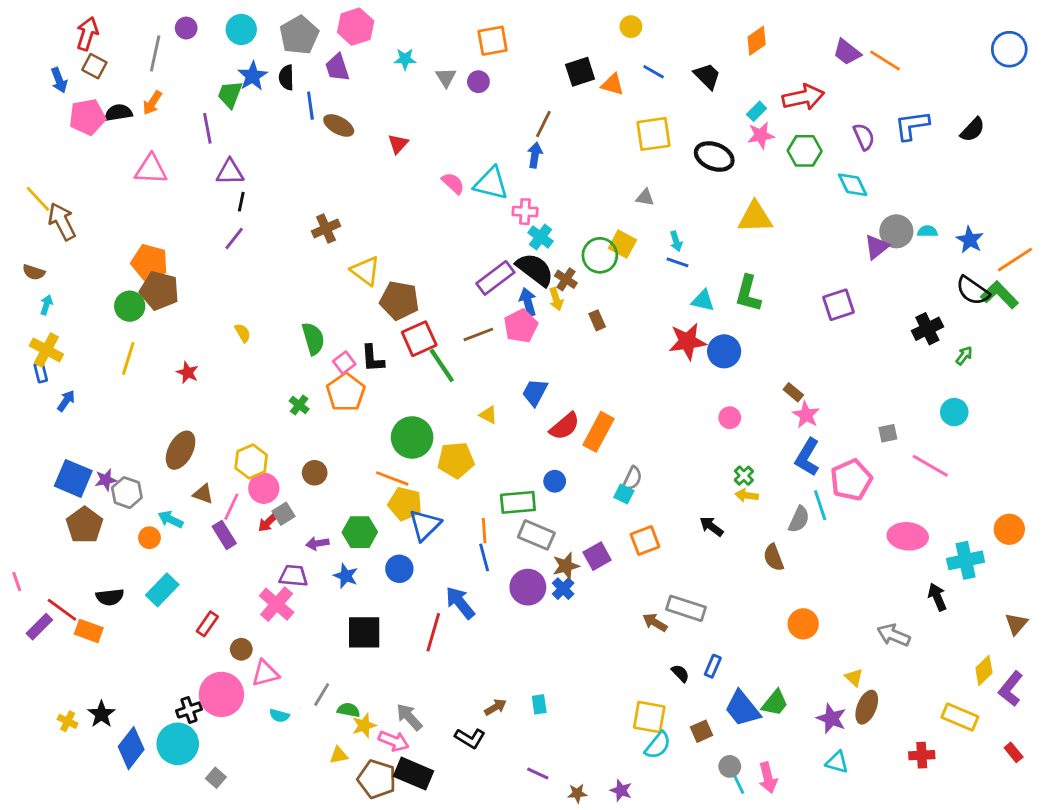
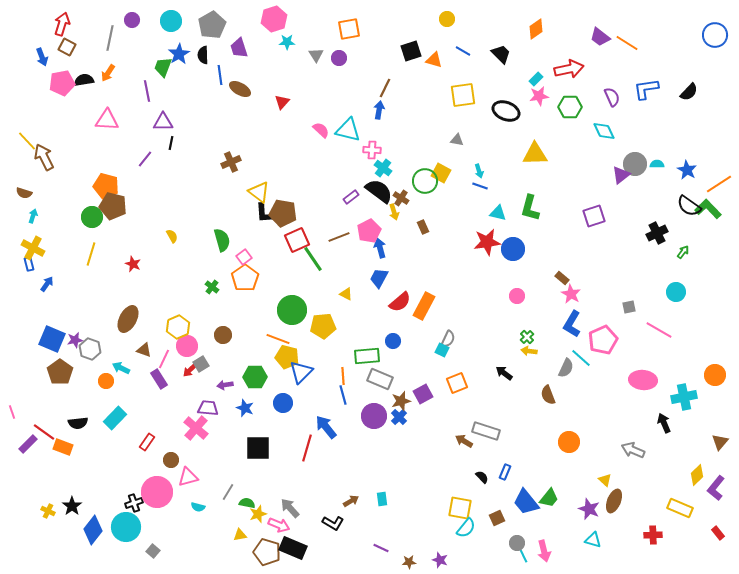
pink hexagon: (356, 27) -> (274, 19), moved
purple line: (234, 238) -> (145, 159), moved
purple rectangle: (495, 278) -> (351, 197), size x0.6
blue arrow: (528, 302) -> (380, 248), moved
black L-shape: (373, 358) -> (264, 213), moved
cyan line: (820, 505) -> (581, 358), turned -30

